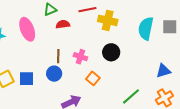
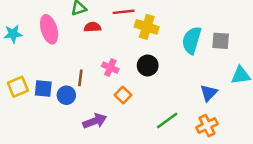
brown line: (58, 56) -> (80, 78), moved
blue triangle: (163, 71) -> (209, 93), turned -35
blue circle: (54, 74) -> (66, 95), moved

